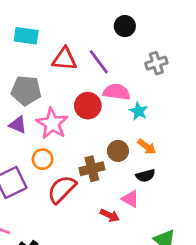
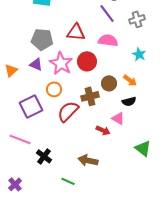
red triangle: (64, 59) -> (76, 32), moved
purple line: (99, 62) -> (107, 13), moved
red circle: (88, 106) -> (87, 61), moved
cyan star: (139, 111) -> (139, 54), moved

